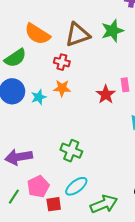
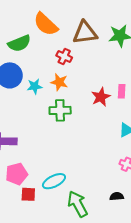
green cross: (71, 151) -> (60, 110), moved, turned -35
green arrow: (104, 204) -> (78, 204), turned -108

